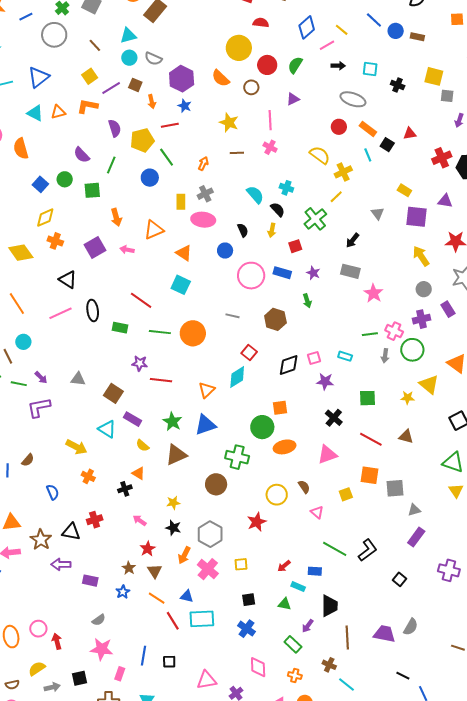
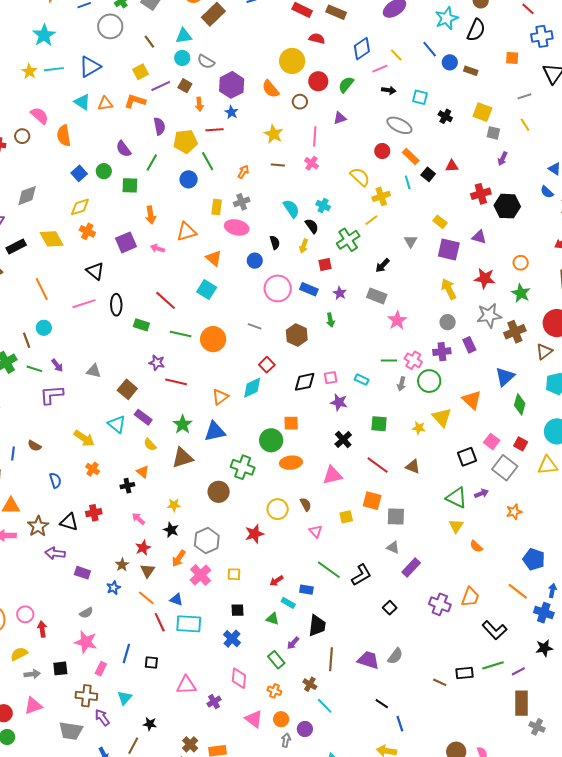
brown semicircle: (28, 460) -> (34, 446), turned 72
gray triangle: (414, 510) -> (393, 547), moved, turned 32

